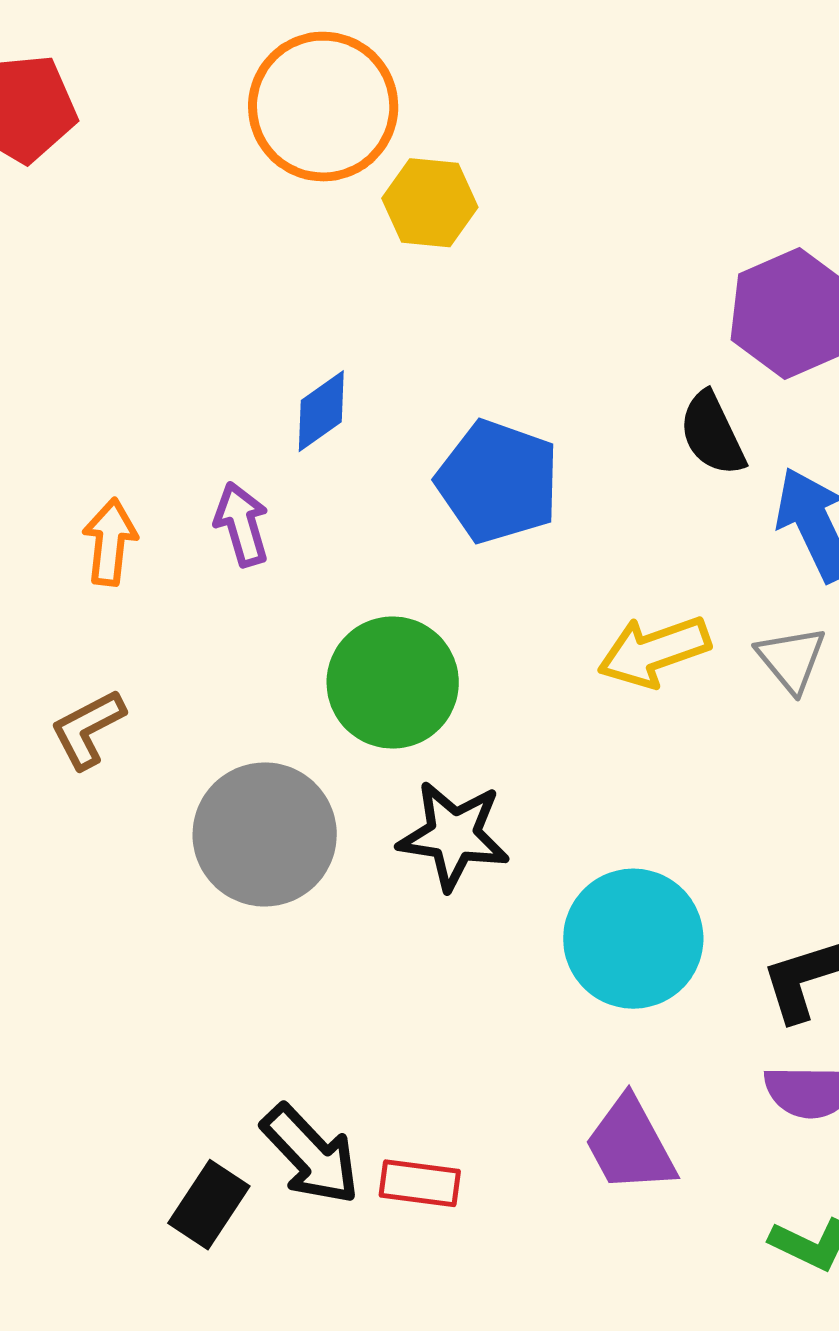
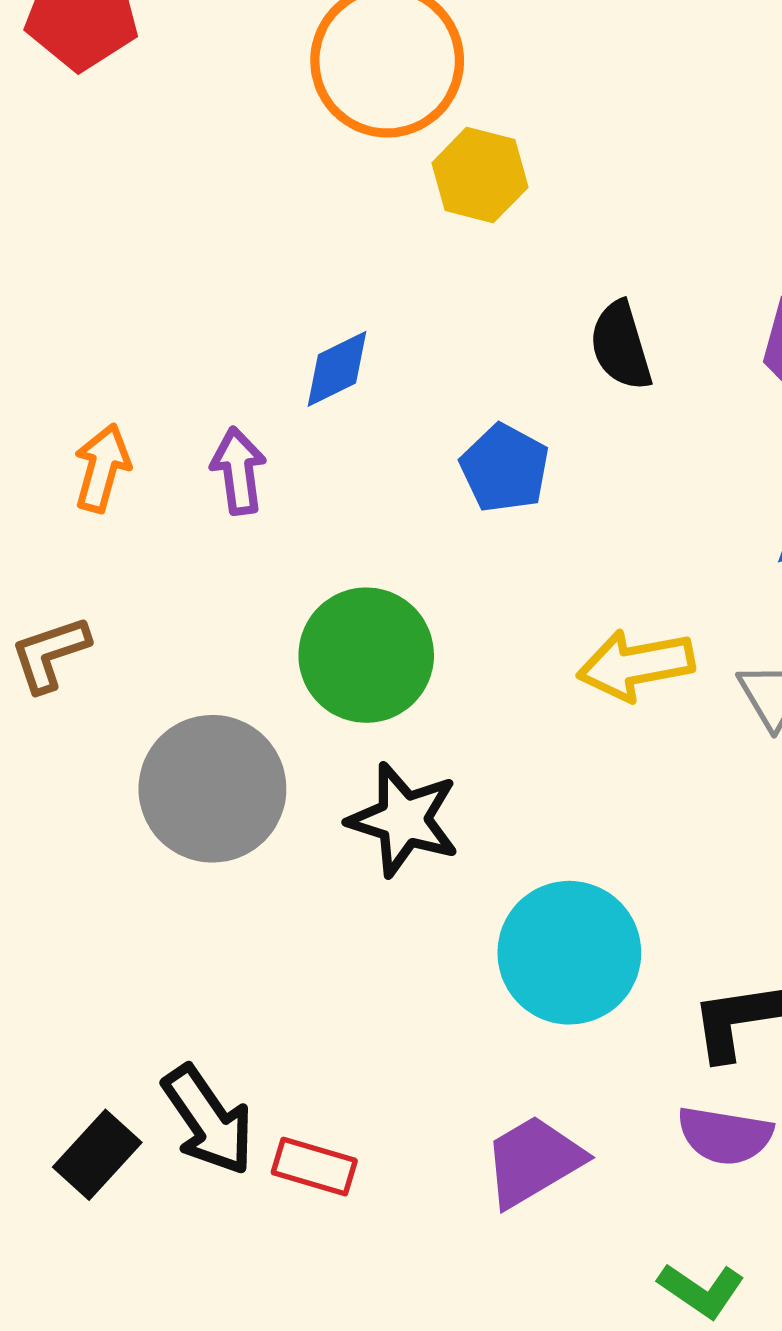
black semicircle: (712, 434) -> (621, 346), moved
blue pentagon: (498, 482) -> (505, 468), size x0.7
purple trapezoid: (630, 1145) -> (533, 1161), turned 79

